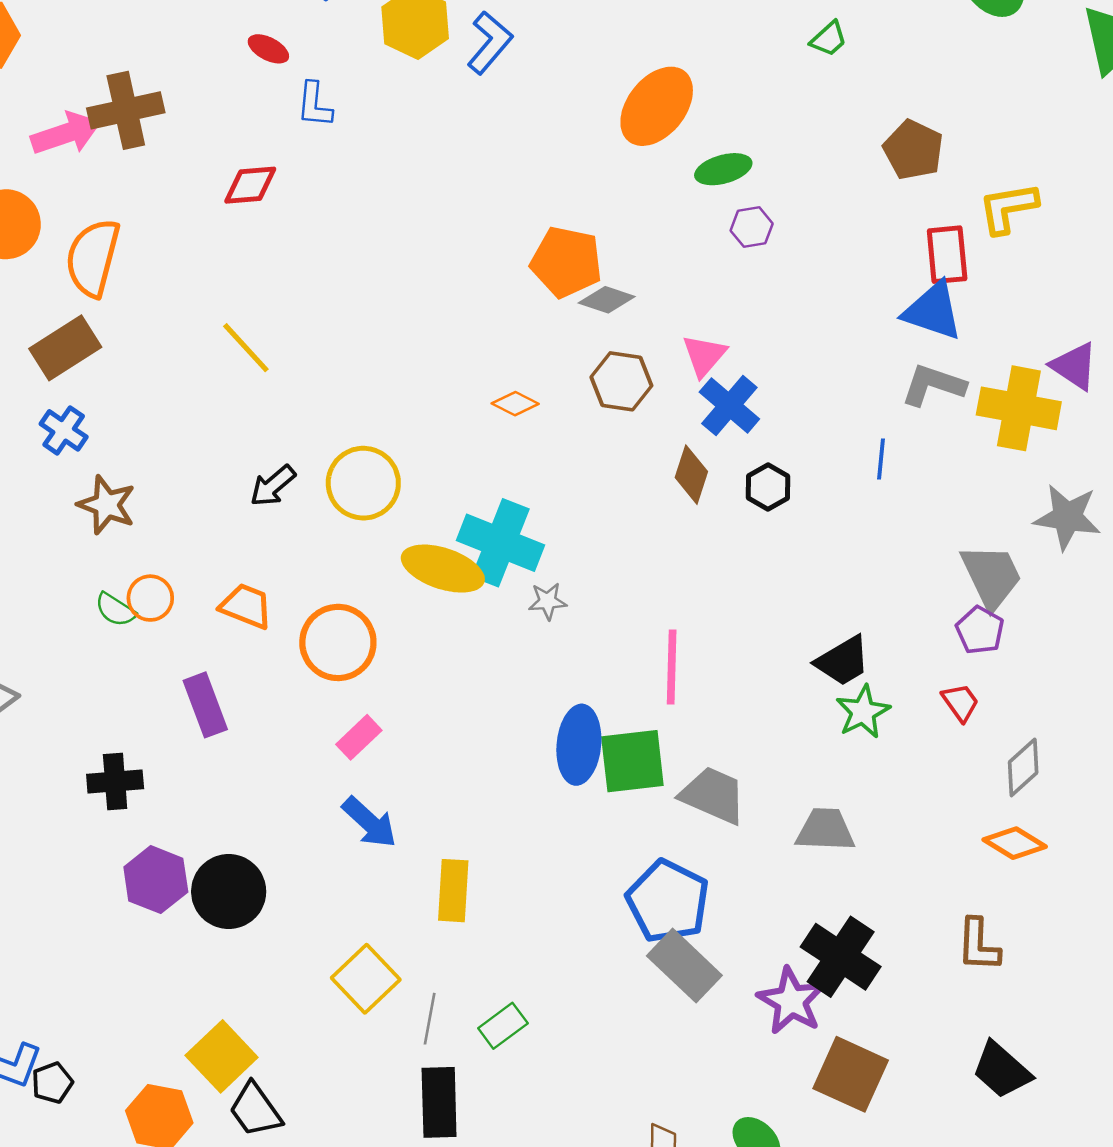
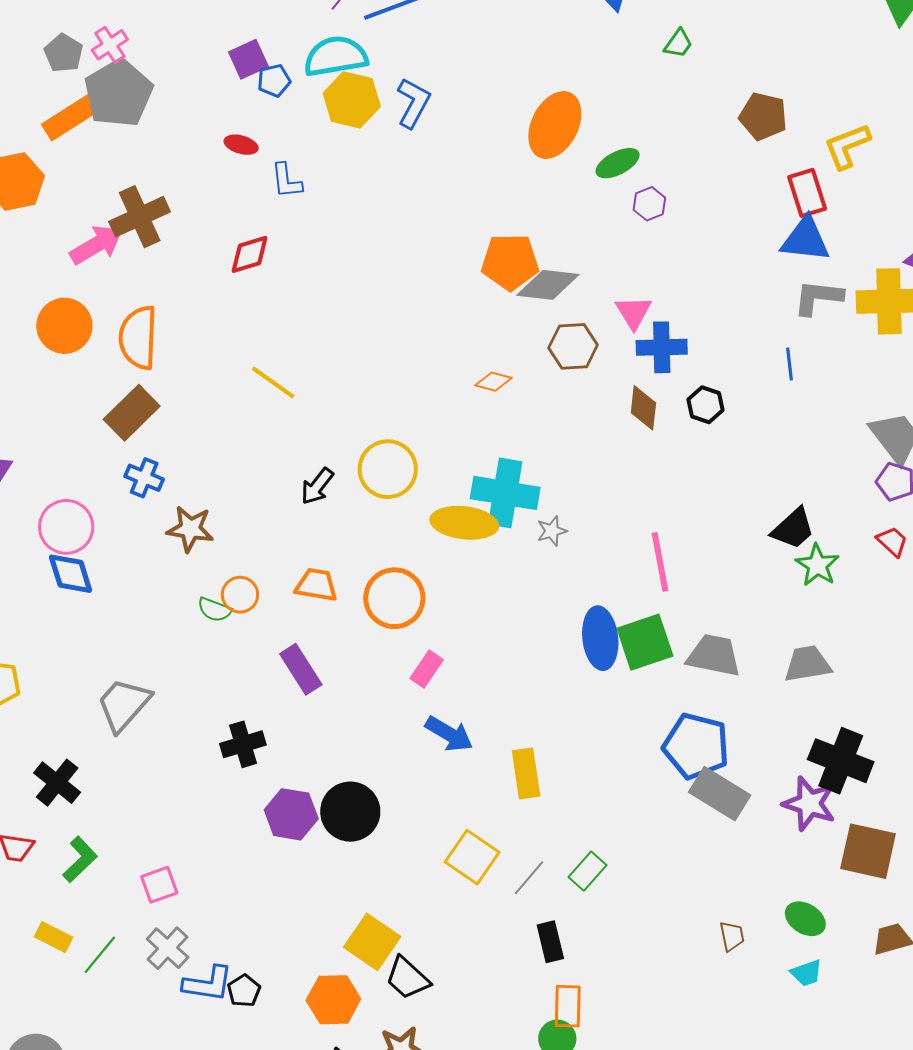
gray diamond: (607, 300) -> (548, 285), size x1.4
blue cross: (729, 406) -> (662, 347), turned -30
gray line: (430, 1019) -> (529, 878), turned 42
black rectangle: (439, 1102) -> (550, 942), size x0.7

